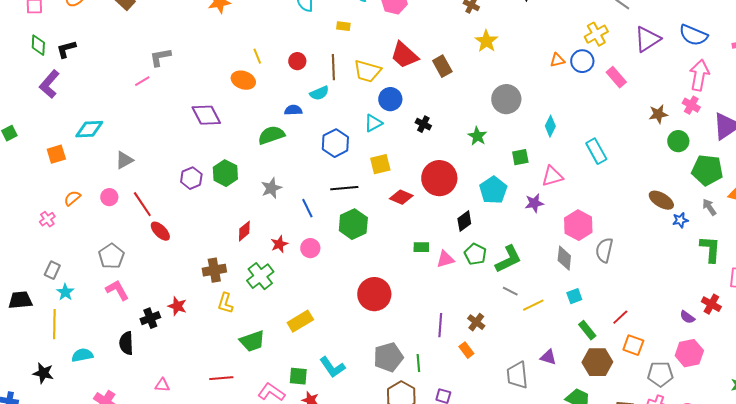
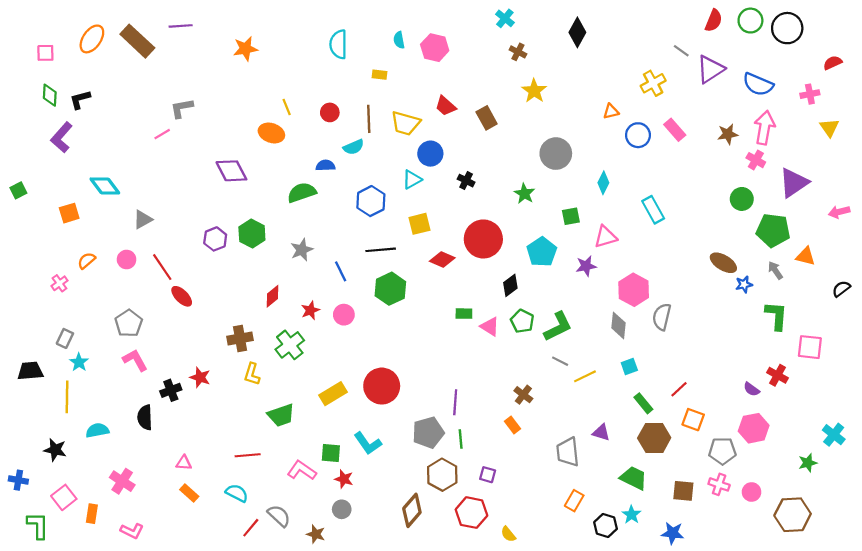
purple triangle: (647, 39) -> (710, 69), moved
red trapezoid: (404, 55) -> (446, 106), size x0.7
blue circle: (582, 61) -> (638, 135), moved
brown star: (658, 114) -> (728, 134), moved
cyan diamond: (89, 129) -> (105, 186), turned 56
pink triangle: (445, 259) -> (490, 327), turned 48
red circle: (374, 294) -> (382, 386), moved
purple line: (440, 325) -> (455, 402), moved

